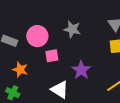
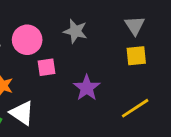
white triangle: (60, 90) -> (22, 113), moved

